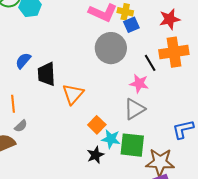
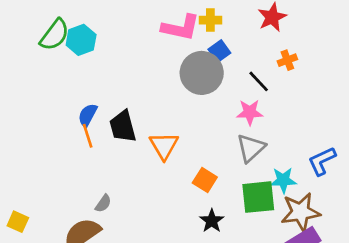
blue square: (131, 25) -> (219, 51), moved
orange cross: (174, 52) -> (287, 60), size x0.5
orange line: (13, 104) -> (88, 136), moved
cyan star: (111, 139) -> (283, 180), moved

